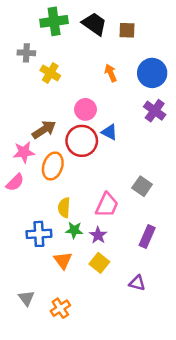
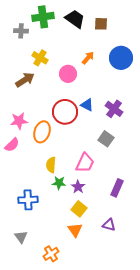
gray cross: (26, 53) -> (21, 31), moved
orange arrow: (111, 73) -> (88, 58), turned 64
pink circle: (85, 109) -> (68, 74), moved
purple cross: (155, 111) -> (114, 109), moved
brown arrow: (44, 130) -> (25, 80), moved
gray square: (142, 186) -> (106, 139), moved
blue cross: (39, 234) -> (28, 200), moved
orange triangle: (63, 260) -> (75, 230), moved
orange cross: (60, 308) -> (51, 254), moved

